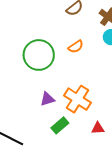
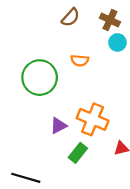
orange semicircle: (76, 47) -> (80, 60), turned 49

